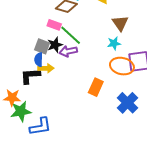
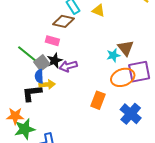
brown triangle: (120, 23) -> (126, 48), moved
green line: (71, 35) -> (28, 54), moved
gray square: (42, 46) -> (42, 63), turned 35
orange ellipse: (122, 66) -> (123, 77), turned -30

